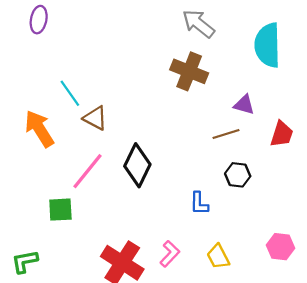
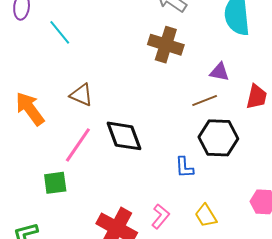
cyan line: (70, 93) -> (60, 32), moved
black diamond: (137, 165) -> (124, 136), turned -42
black hexagon: (238, 175) -> (218, 138), size x1.6

